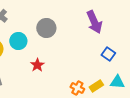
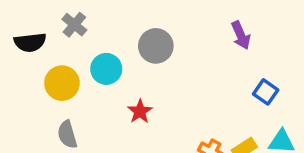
purple arrow: (94, 22) -> (241, 35), size x0.7

